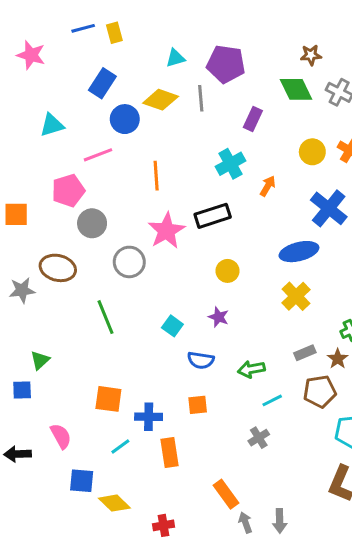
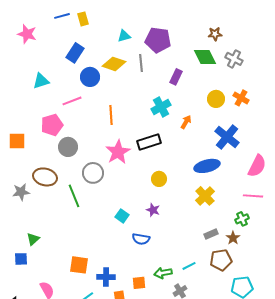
green line: (105, 317) -> (74, 196), moved
green arrow: (251, 369) -> (163, 273), moved
orange square: (198, 405) -> (139, 283), moved

